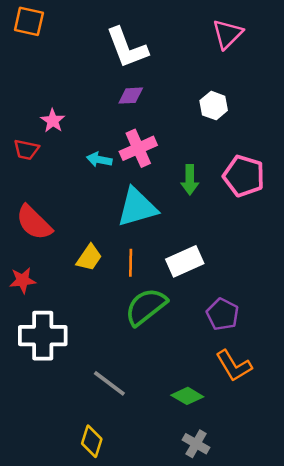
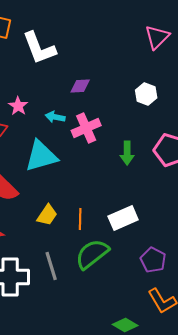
white L-shape: (127, 48) -> (39, 48), moved
cyan arrow: (99, 160) -> (55, 117), moved
cyan triangle: (137, 207) -> (41, 156), moved
gray line: (109, 383) -> (51, 266), moved, turned 36

